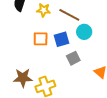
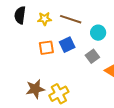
cyan circle: (84, 32) -> (98, 33), moved
gray square: (73, 58) -> (92, 56), moved

